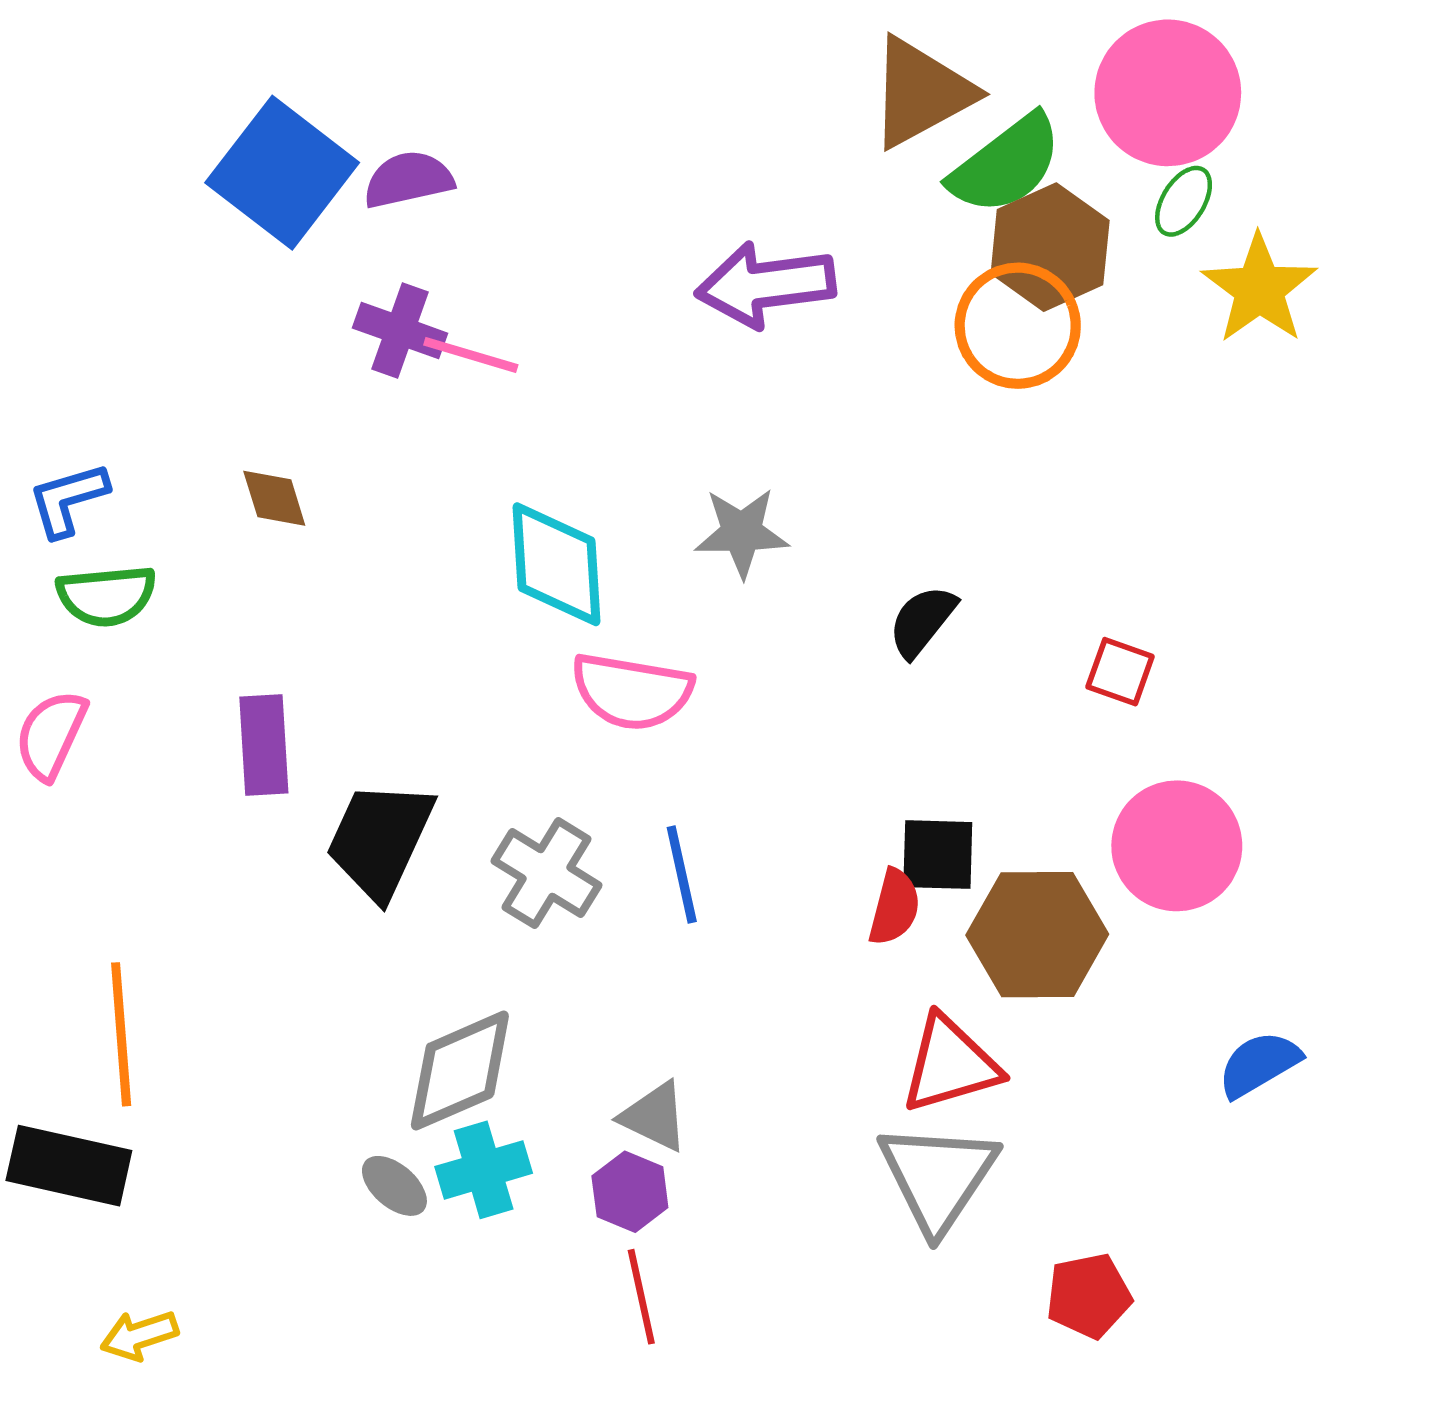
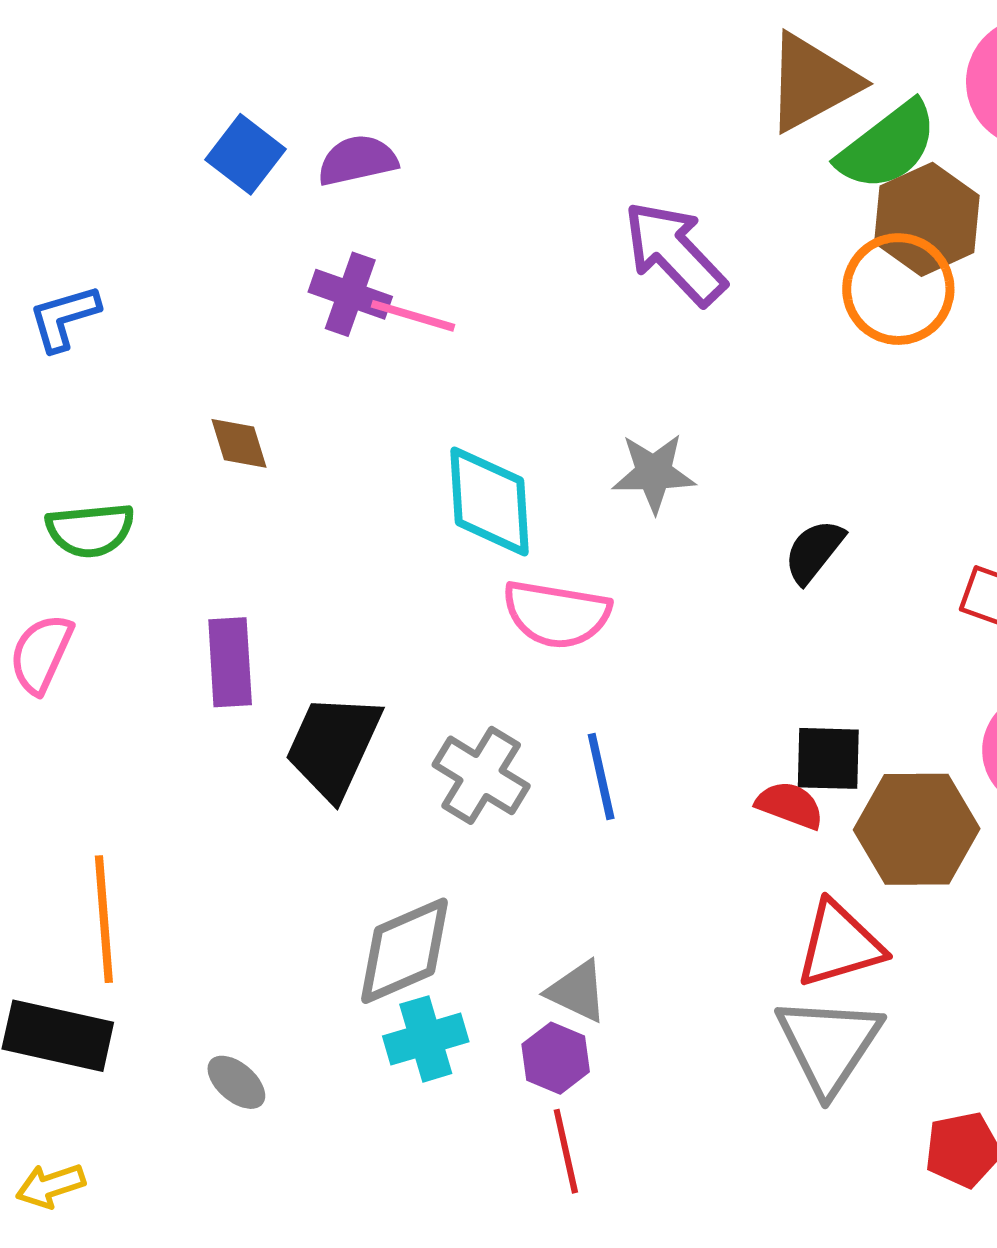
blue square: (282, 173) -> (245, 154), size x0.6
purple arrow: (766, 285) -> (675, 253), turned 54
blue L-shape: (68, 499) -> (64, 318), moved
red semicircle: (894, 907) -> (790, 805), turned -84
gray ellipse: (394, 1186) -> (236, 1082), moved
yellow arrow: (139, 1335) -> (50, 1186), moved

